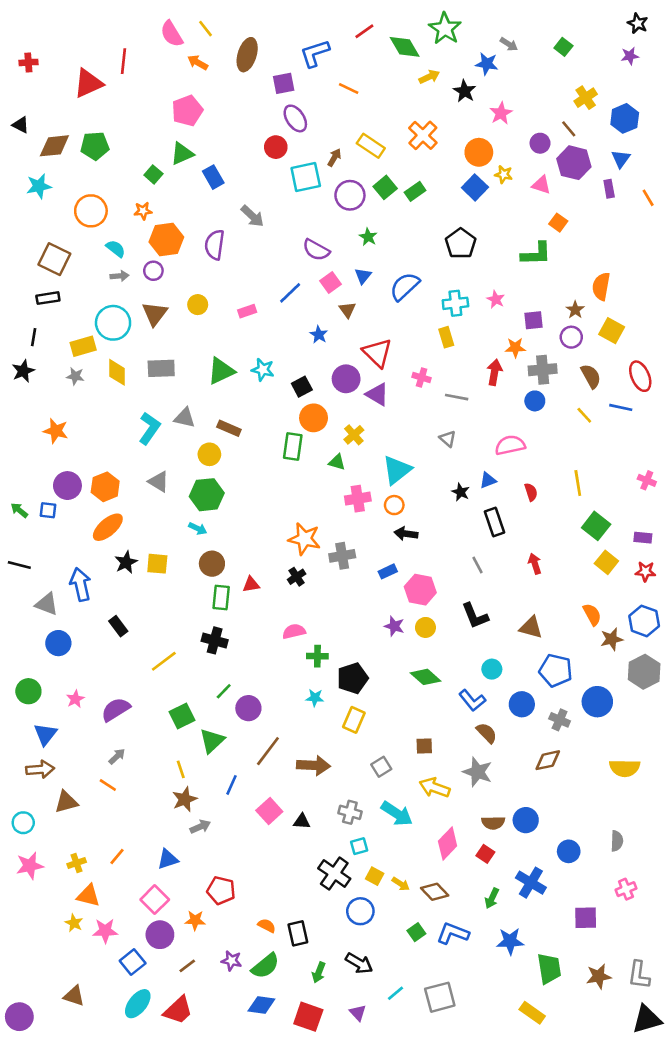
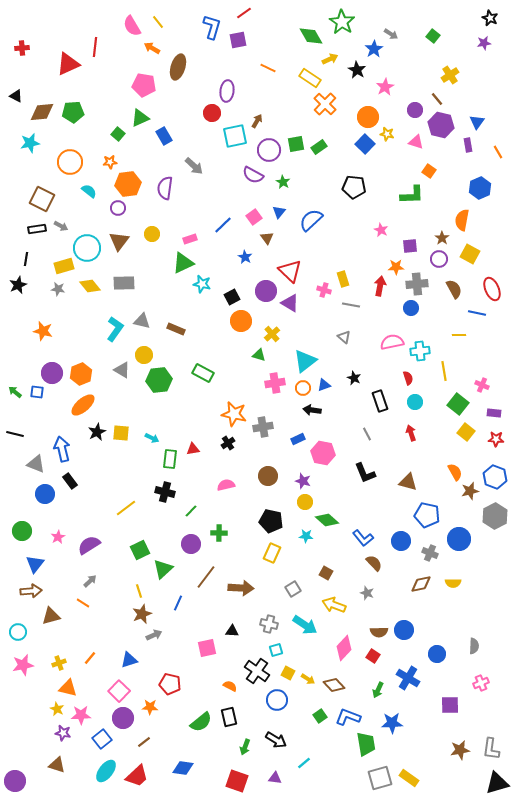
red line: (364, 31) -> (244, 13), moved
blue L-shape: (315, 53) -> (212, 27), moved, turned 125
brown ellipse: (247, 55) -> (178, 67), moved
blue star: (487, 64) -> (374, 49), turned 30
purple square: (284, 83) -> (238, 40), moved
pink pentagon: (187, 111) -> (144, 85), turned 30
purple ellipse: (295, 118) -> (227, 91), turned 40
blue hexagon: (625, 118) -> (480, 188), moved
yellow rectangle: (371, 146) -> (310, 78), moved
green square: (385, 187) -> (296, 144), turned 30
black pentagon: (461, 243) -> (354, 187), turned -30
purple semicircle: (316, 250) -> (253, 175), moved
gray arrow: (120, 276) -> (61, 226), moved, turned 32
cyan cross: (455, 303) -> (420, 351), moved
yellow rectangle: (446, 337) -> (343, 279), moved
green triangle: (221, 371) -> (183, 263), moved
yellow diamond: (117, 372) -> (90, 286), turned -40
yellow line: (584, 415) -> (459, 335), moved, turned -48
green rectangle: (293, 446) -> (203, 373), moved, turned -70
yellow circle: (209, 454) -> (144, 355), moved
blue triangle: (488, 480) -> (324, 385), moved
pink cross: (647, 480) -> (482, 385), moved
cyan arrow: (198, 529) -> (152, 438), moved
brown circle: (212, 564) -> (268, 476), moved
black rectangle: (118, 626) -> (70, 481), moved
yellow circle: (425, 627) -> (305, 502), moved
green cross: (317, 656) -> (219, 533), moved
cyan circle: (492, 669) -> (415, 402), moved
black pentagon: (353, 678) -> (271, 521), turned 30
green line: (224, 691) -> (191, 511), moved
cyan star: (315, 698) -> (306, 536), moved
brown square: (424, 746) -> (326, 573), turned 32
yellow semicircle: (625, 768) -> (453, 583), moved, size x0.7
gray star: (478, 772) -> (367, 593), size x0.6
pink square: (269, 811) -> (207, 648), moved, turned 30
orange semicircle: (267, 926) -> (230, 686), moved
purple star: (232, 961) -> (63, 733), moved
green semicircle: (265, 966) -> (201, 722), moved
green trapezoid: (549, 969) -> (366, 744), moved
gray square: (440, 997) -> (380, 778), moved
blue diamond: (261, 1005) -> (183, 768), moved
purple triangle: (358, 1013) -> (275, 778), turned -40

